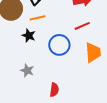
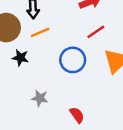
black star: (29, 36) -> (20, 58), moved
red semicircle: (54, 90) -> (77, 115), turned -32

